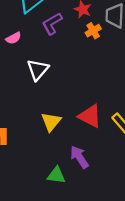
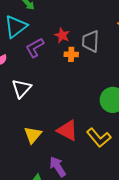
orange cross: (93, 31) -> (71, 54), turned 32

